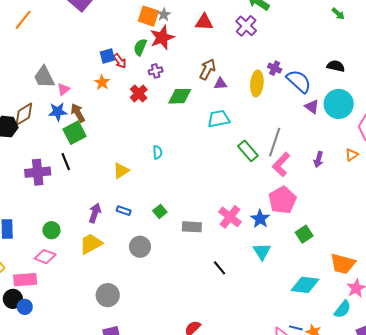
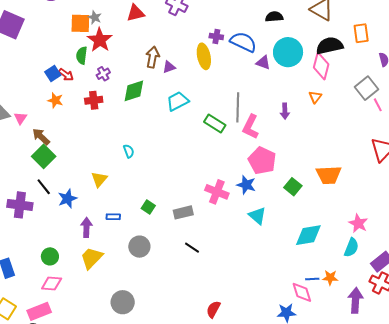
red cross: (139, 94) -> (94, 100), turned -36
blue star: (58, 112) -> (67, 199), moved
purple cross: (38, 172) -> (20, 205), turned 30
orange trapezoid: (343, 264) -> (329, 175), moved
black line: (220, 268) -> (192, 248), moved

